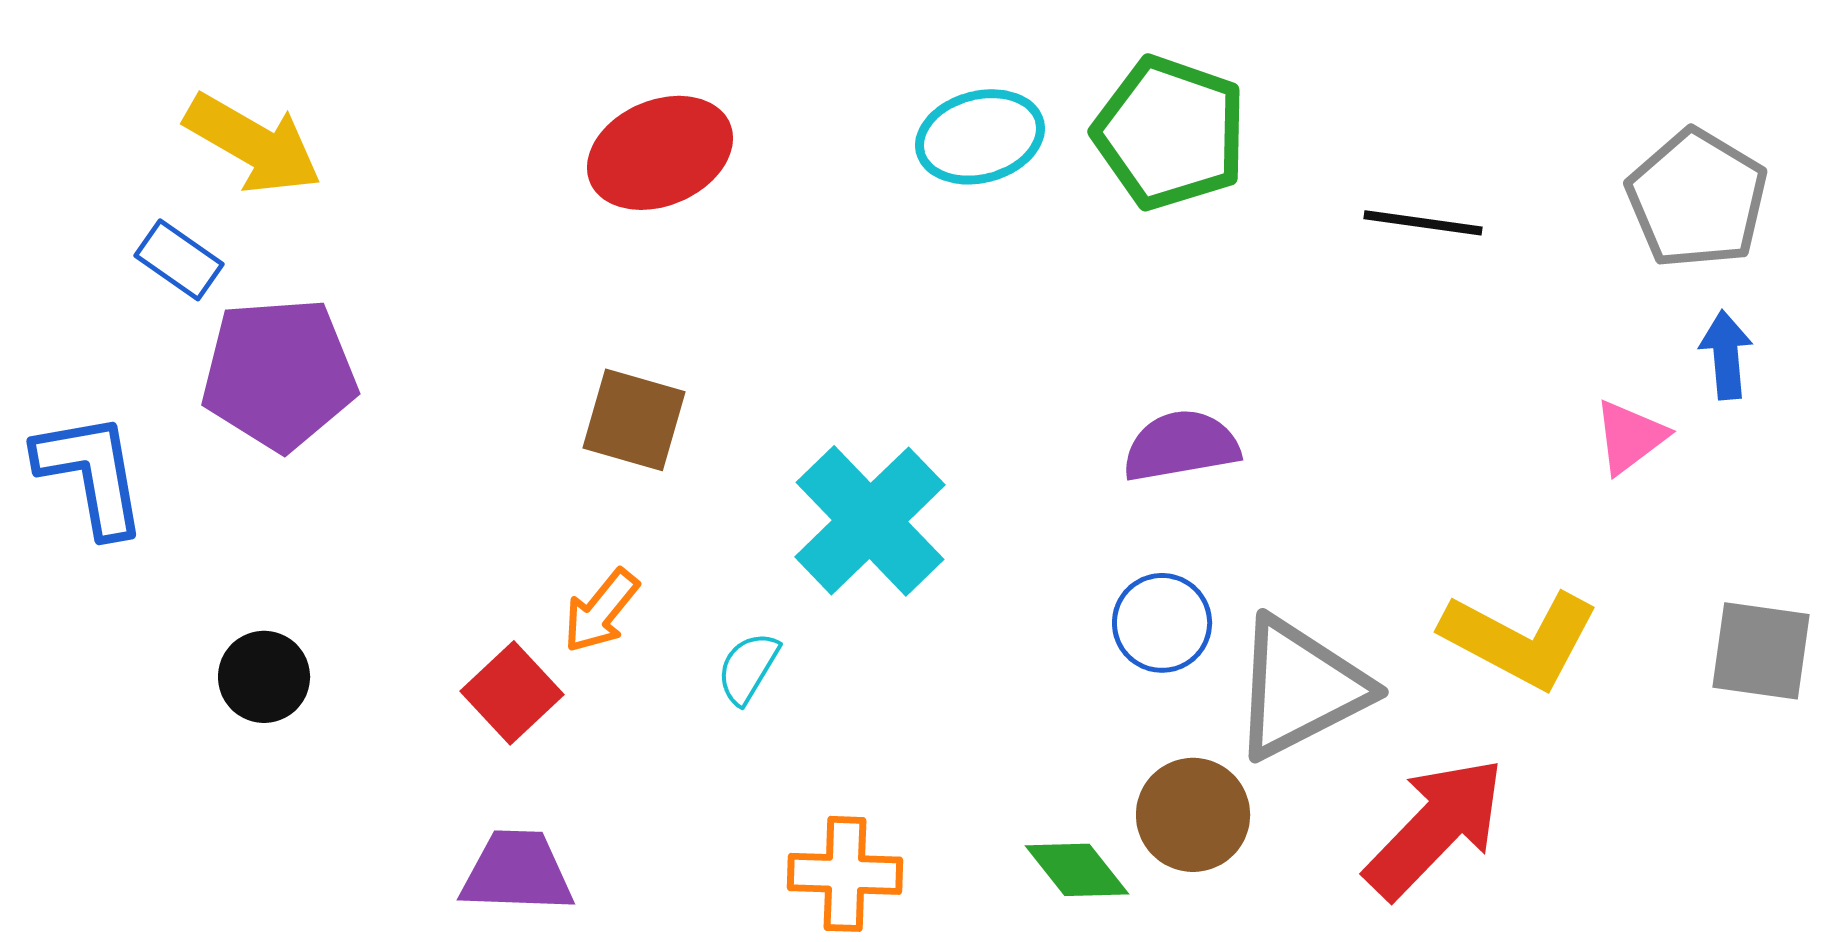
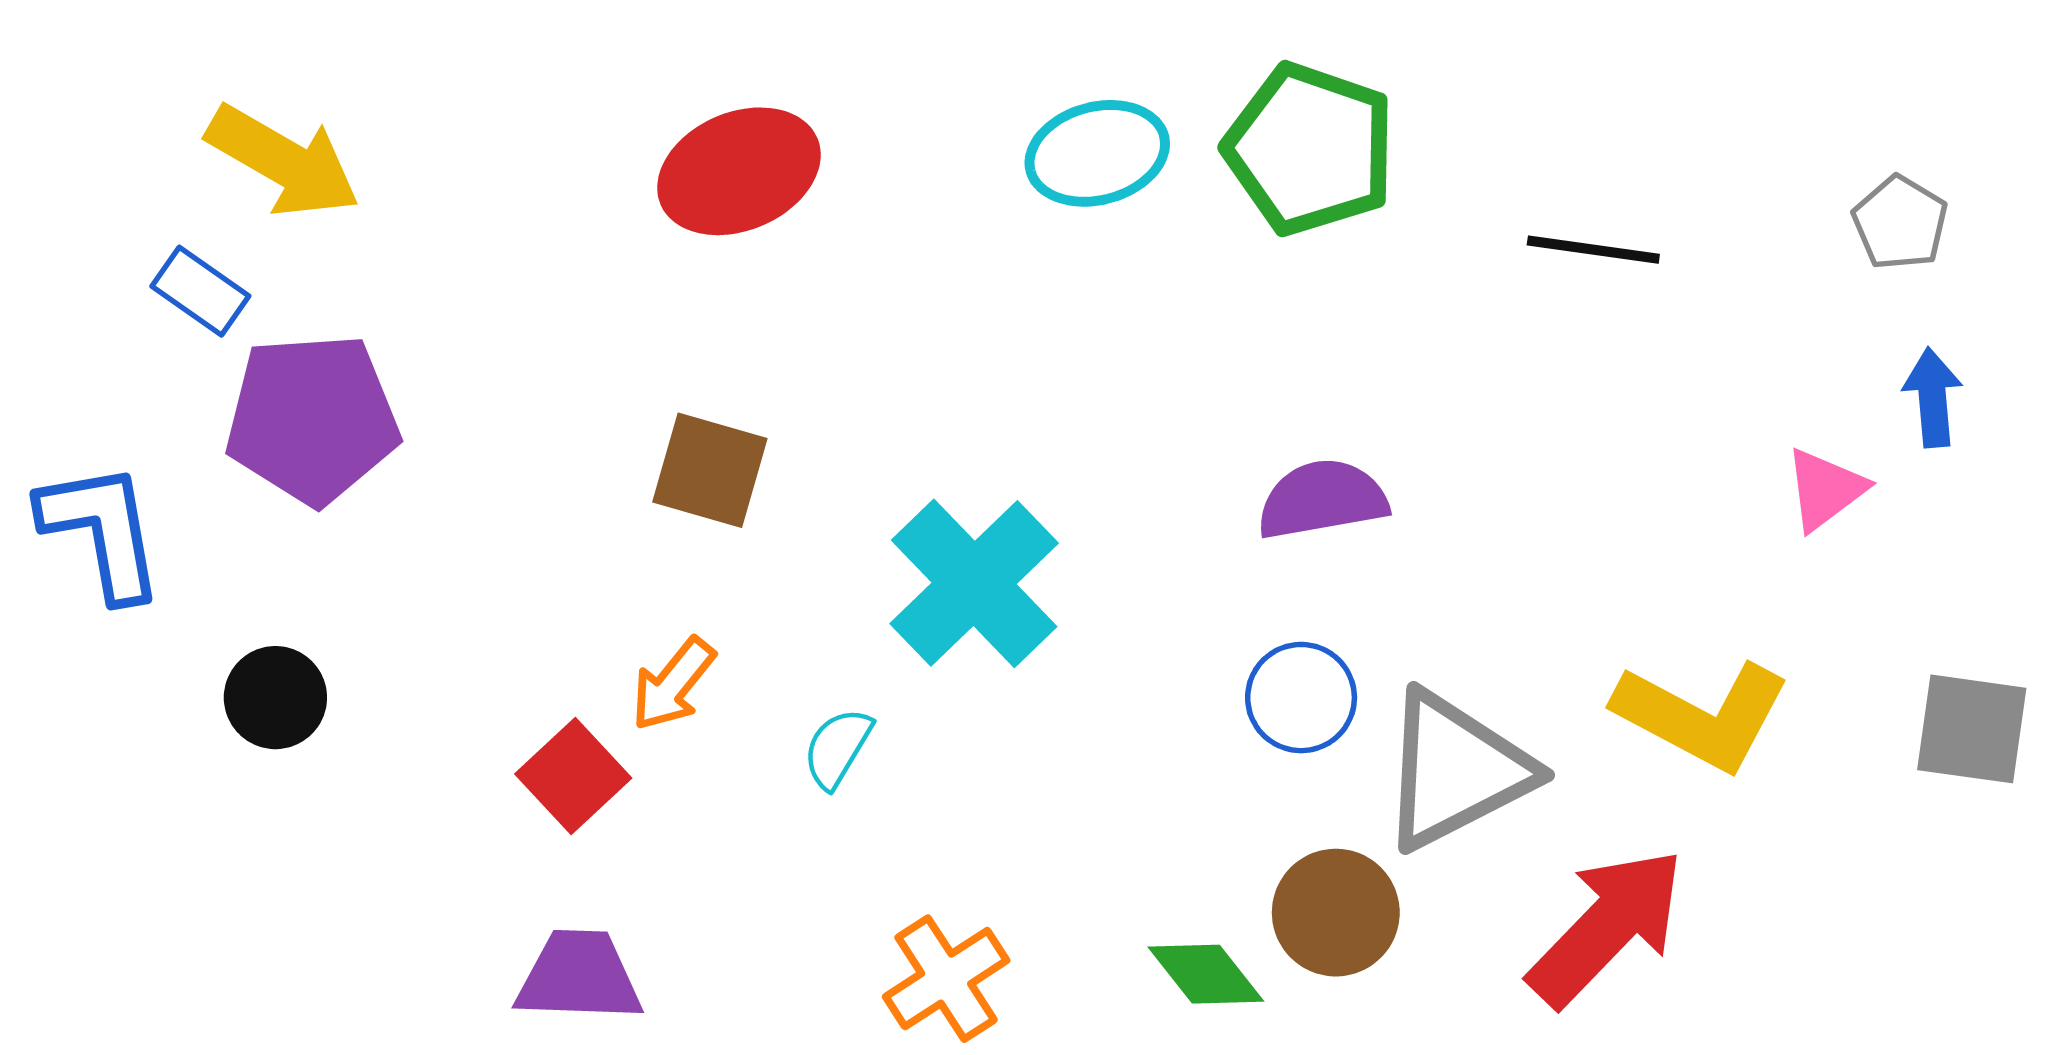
gray pentagon: (1697, 199) -> (1900, 223), size x0.6
black circle: (264, 677) -> (275, 698), moved
orange cross: (845, 874) -> (946, 979), turned -35

